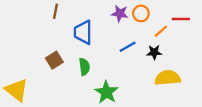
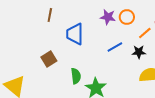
green semicircle: (84, 67) -> (76, 76), moved

